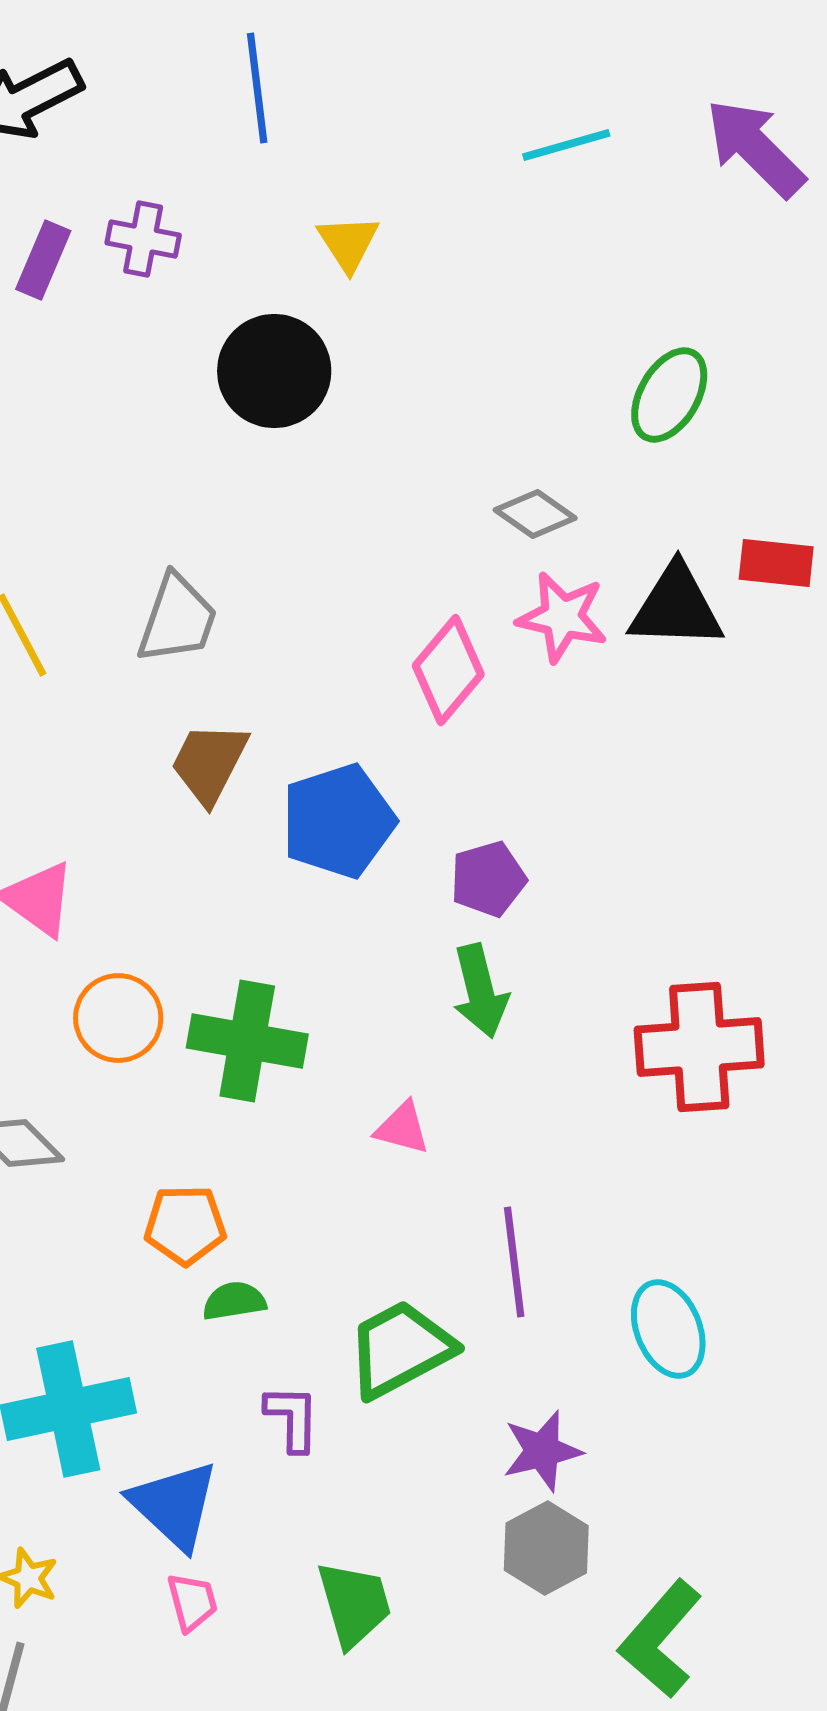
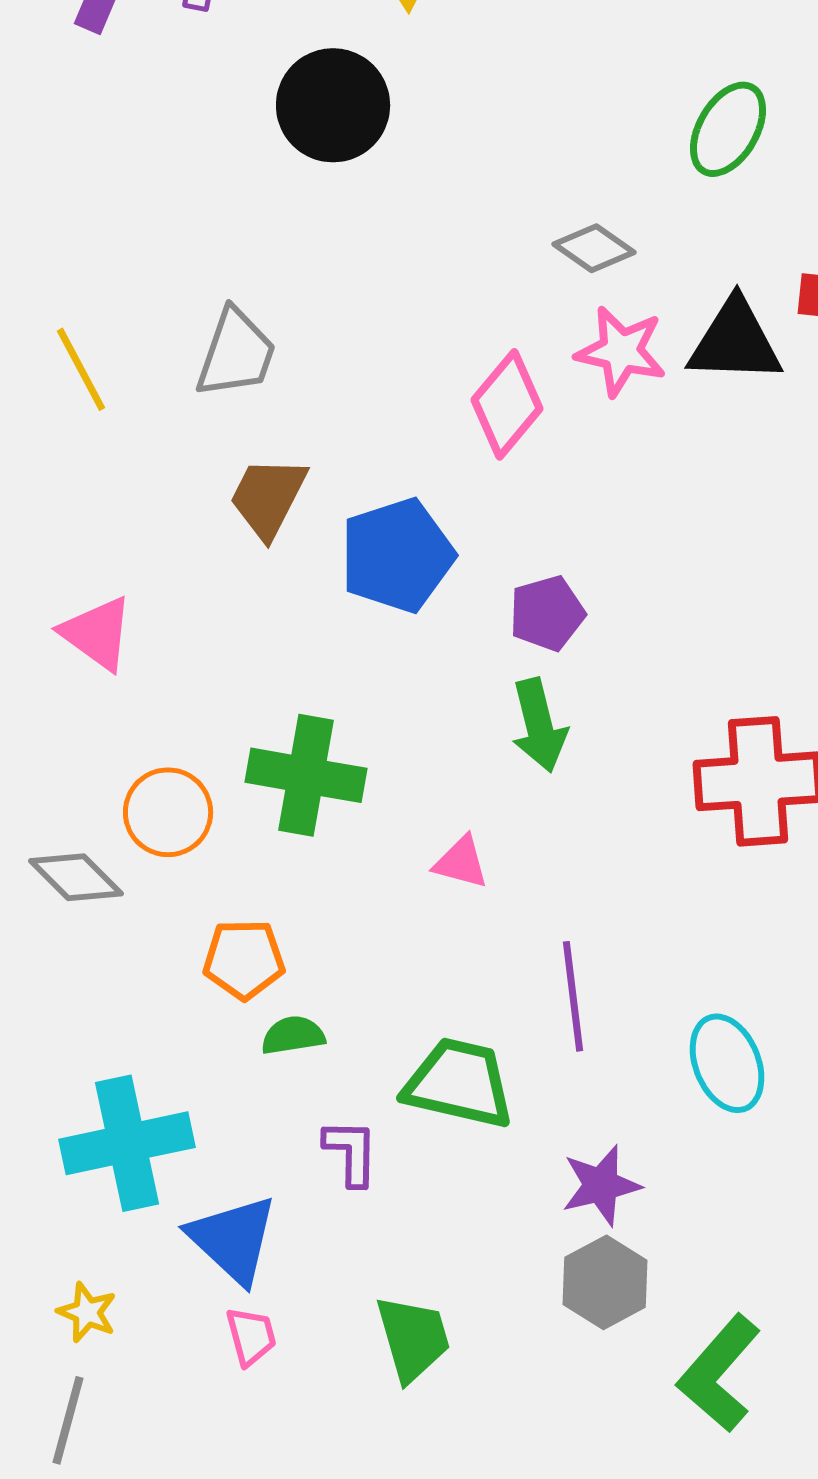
orange circle: (118, 1018) -> (168, 812), moved
green trapezoid: (400, 1349) -> (459, 1083), turned 41

